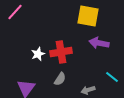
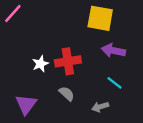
cyan line: (112, 77) -> (115, 83), moved
gray semicircle: (60, 79) -> (67, 94), turned -80

